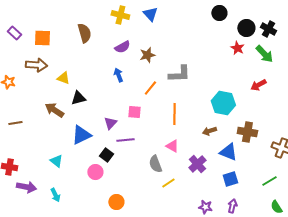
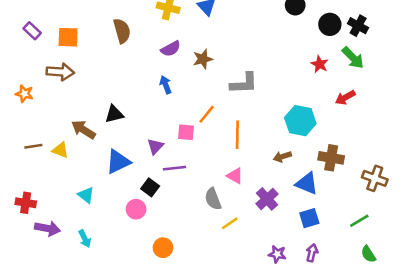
red star: (237, 48) -> (320, 64), moved
yellow triangle: (63, 78) -> (60, 150), moved
orange line: (150, 88) -> (207, 114), moved

